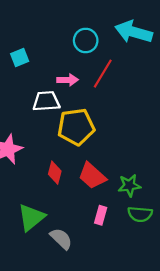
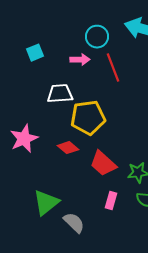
red line: (103, 74) -> (113, 68), turned -52
pink arrow: (68, 80) -> (80, 60), moved
red diamond: (55, 173) -> (68, 148), moved, turned -65

